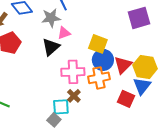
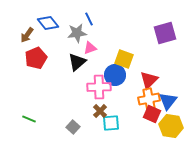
blue circle: (103, 60) -> (115, 75), moved
yellow hexagon: (145, 67) -> (171, 126), moved
orange cross: (99, 78) -> (149, 99), moved
cyan square: (61, 107) -> (111, 123), moved
gray square: (54, 120) -> (73, 127), moved

